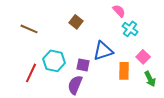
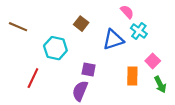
brown line: (29, 29) -> (18, 27), moved
blue triangle: (103, 51) -> (113, 40), moved
cyan hexagon: (54, 61) -> (55, 48), moved

